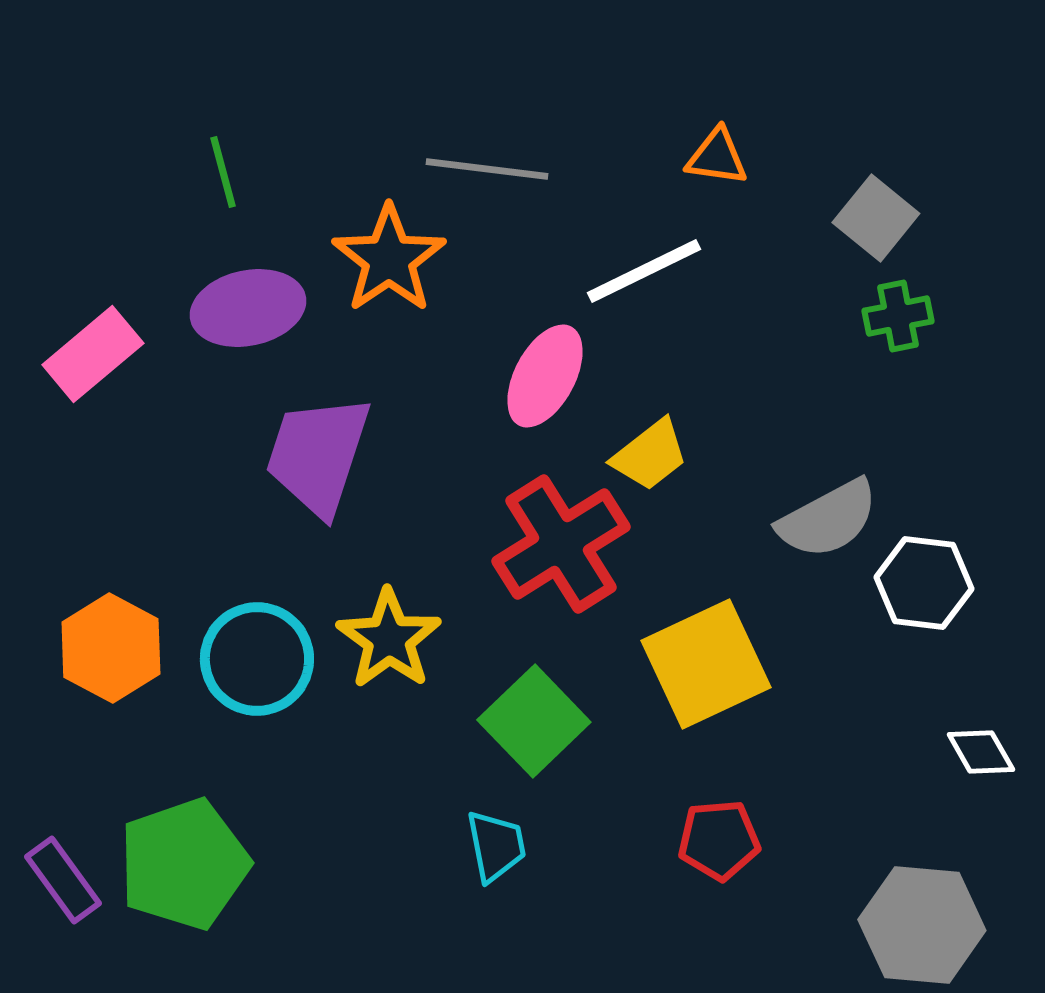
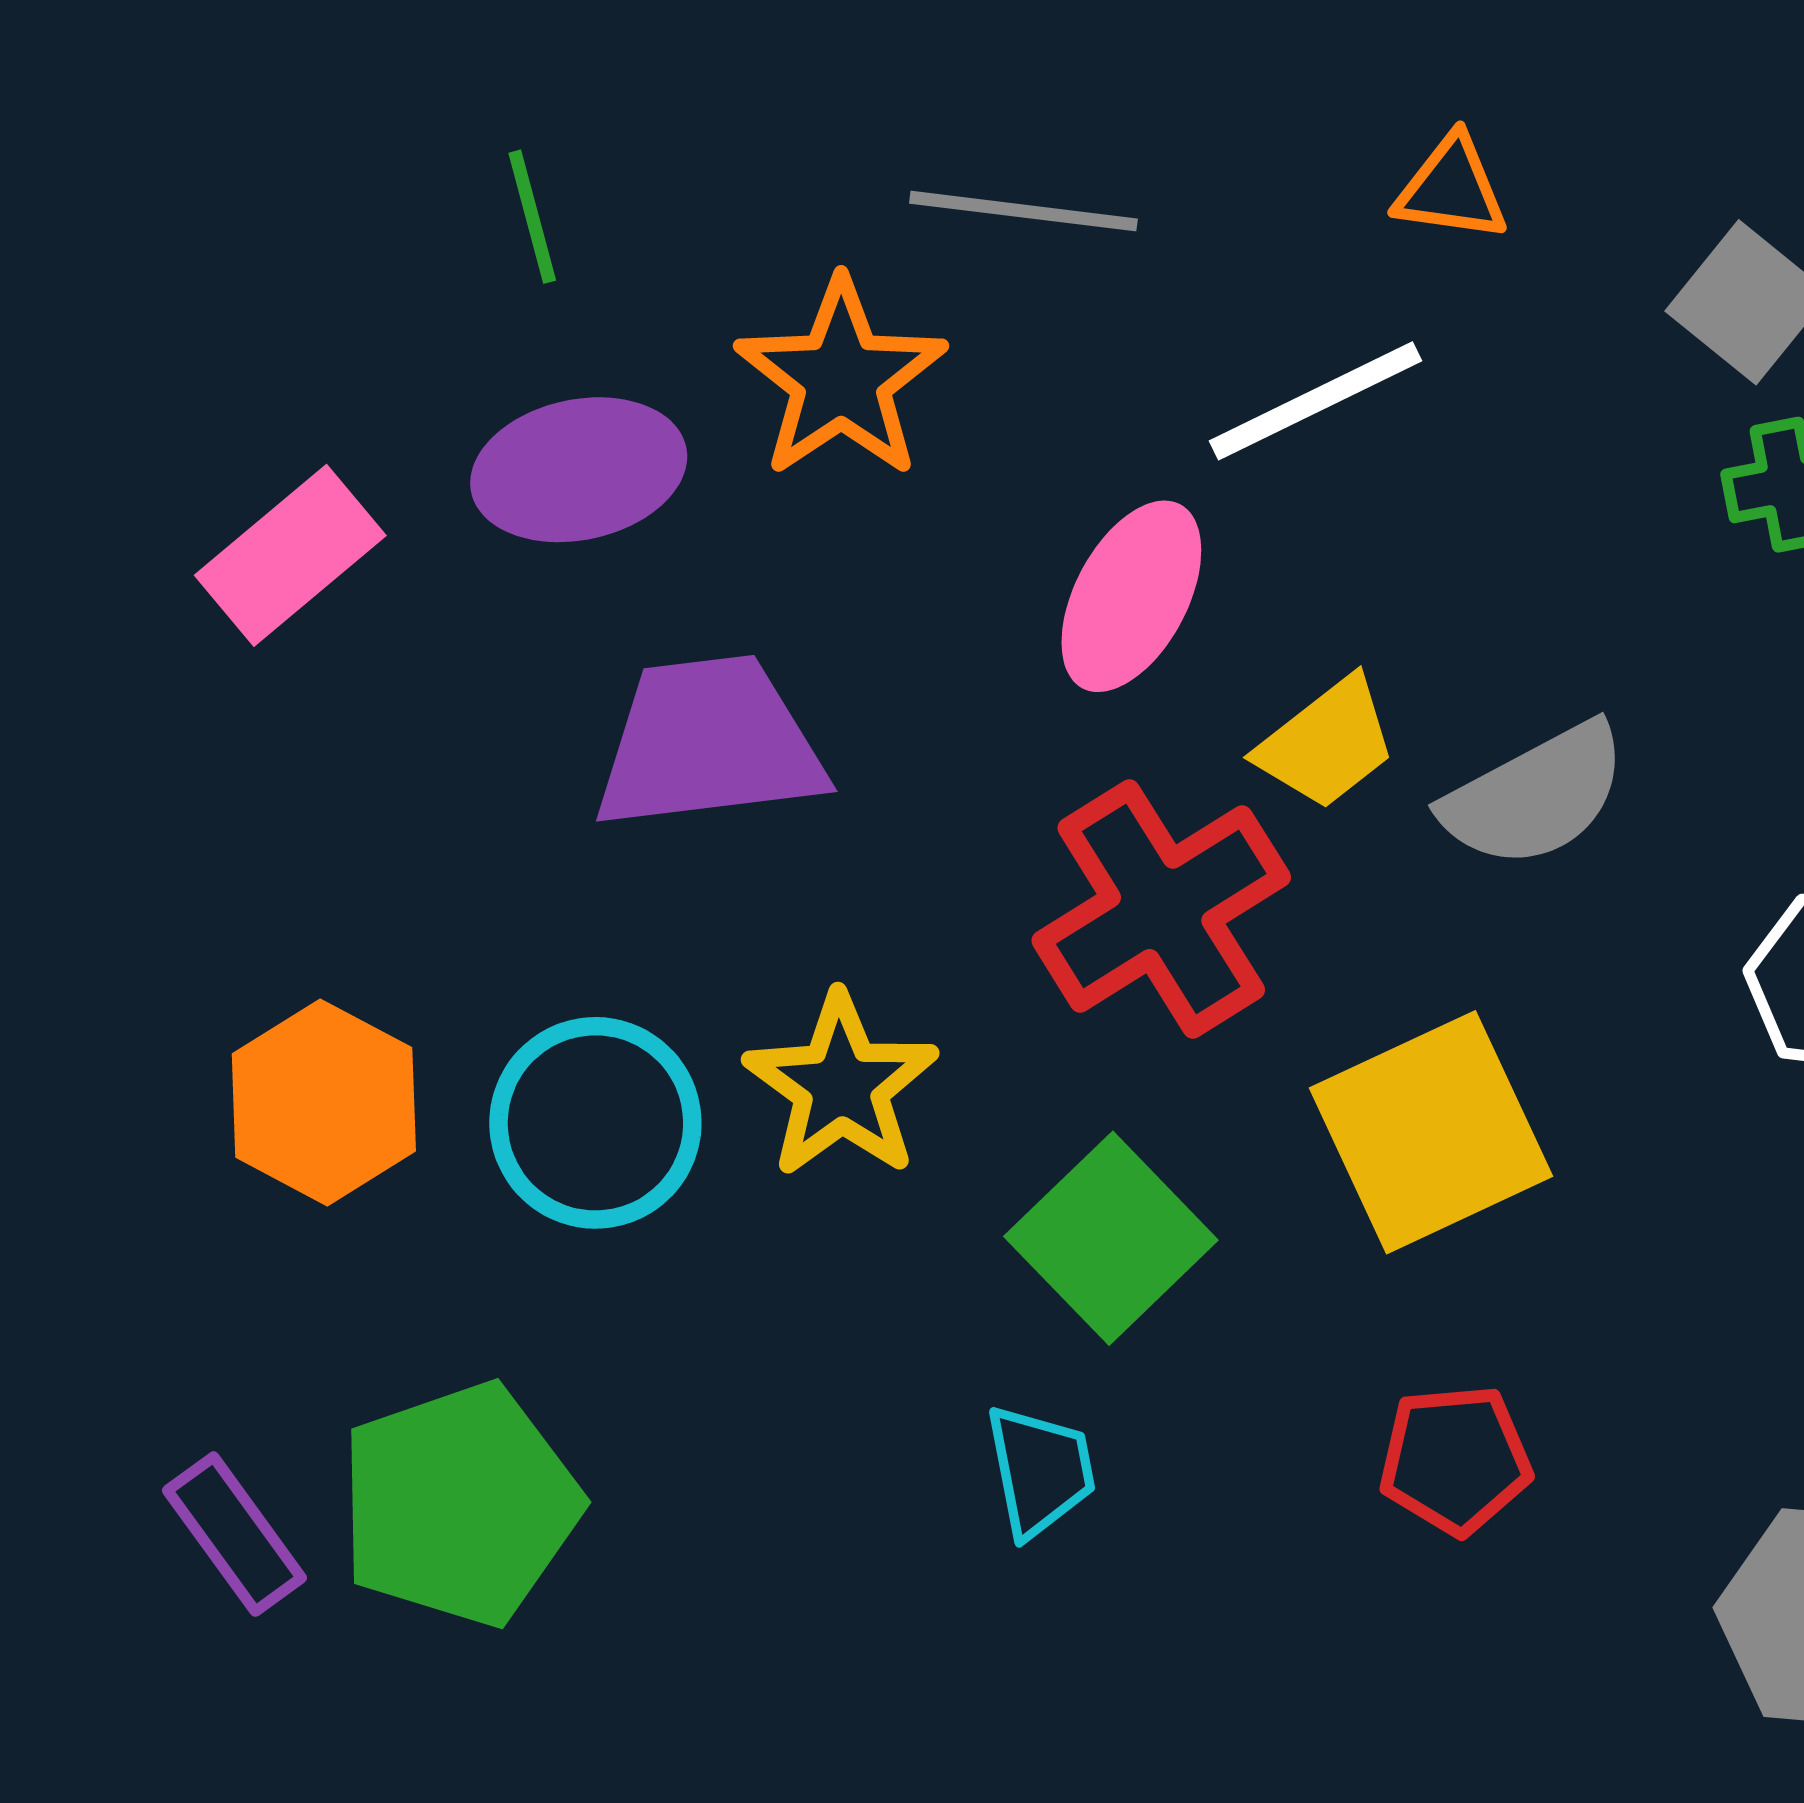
purple trapezoid: (318, 455) -> (709, 743), turned 65
gray semicircle: (828, 519) -> (1535, 795), moved

